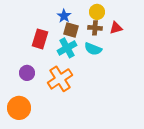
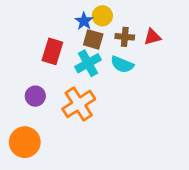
yellow circle: (97, 12) -> (102, 16), moved

